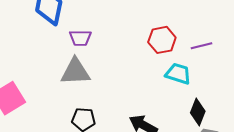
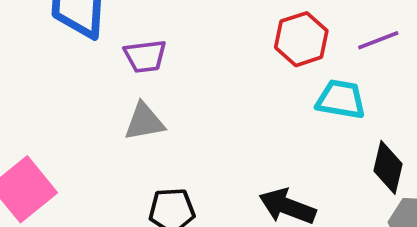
gray triangle: (75, 72) -> (144, 122), size x0.7

